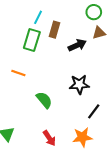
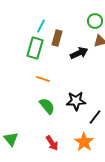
orange line: (18, 73) -> (43, 79), moved
black star: (79, 84) -> (76, 101), moved
orange star: (82, 137) -> (84, 142), turned -30

